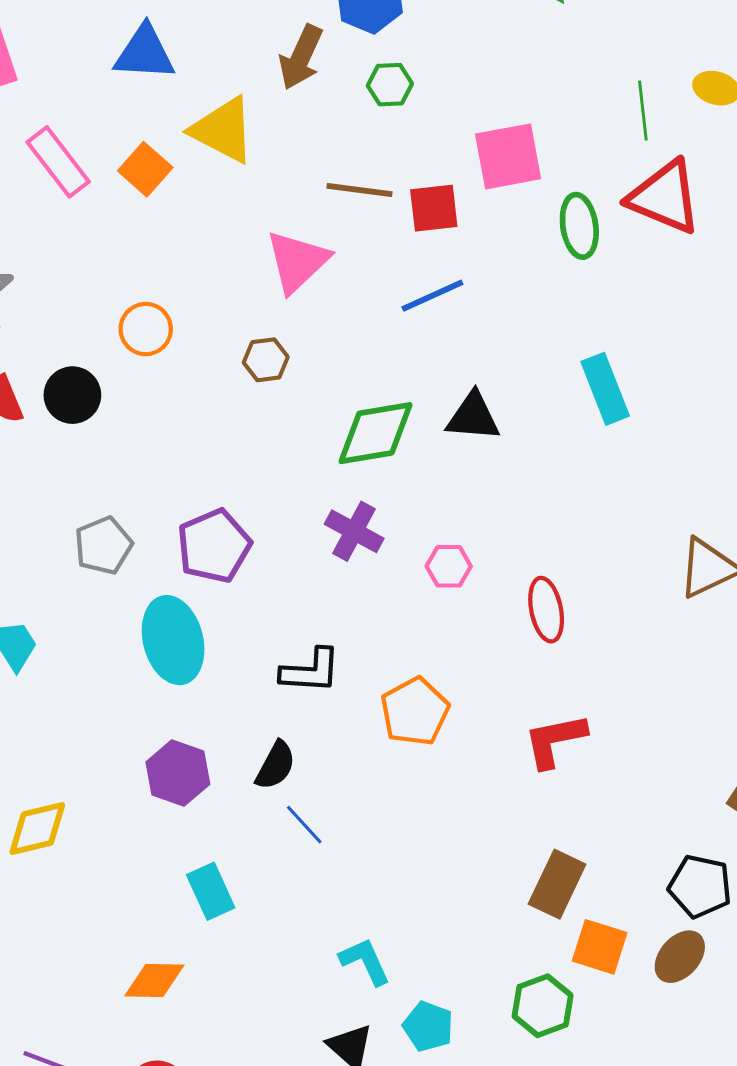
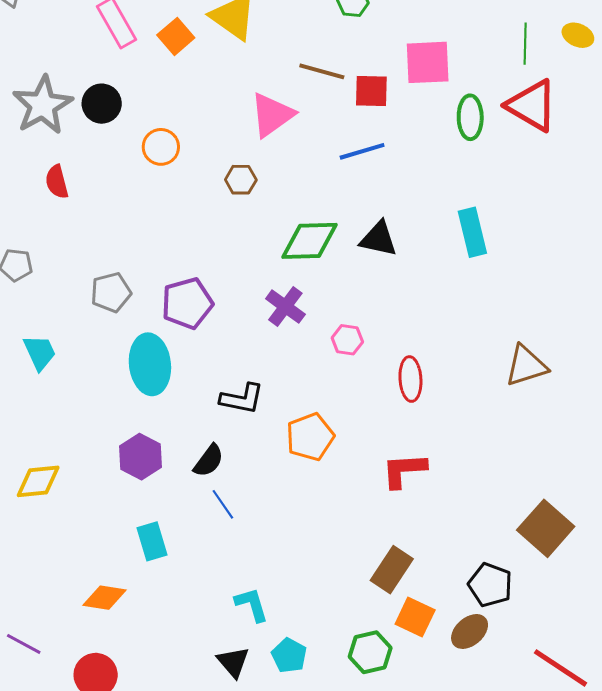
black circle: (72, 395) -> (102, 104), moved

